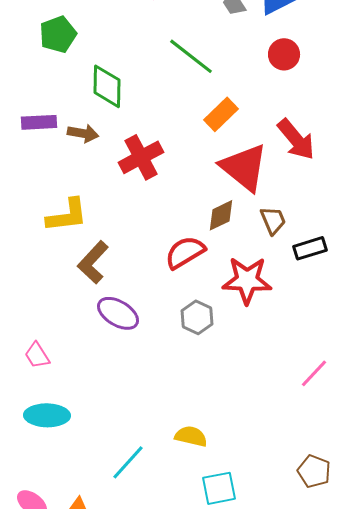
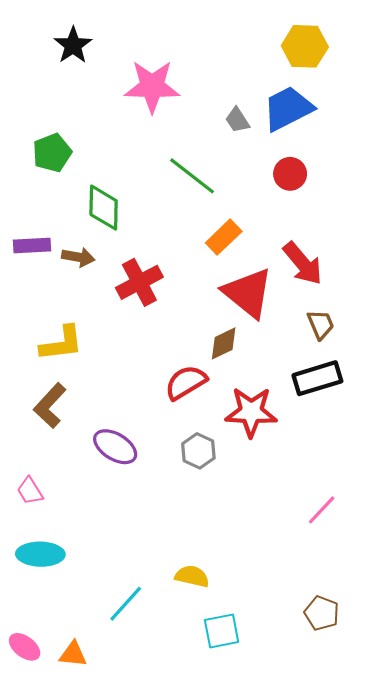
brown trapezoid: (273, 220) -> (321, 324), moved
black rectangle: (310, 248) -> (317, 378), size x1.4
brown L-shape: (93, 262) -> (50, 406), moved

